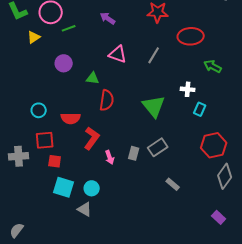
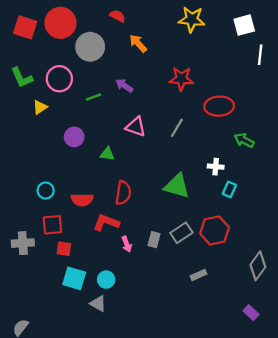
green line: (69, 28) -> (94, 97), moved
red semicircle: (107, 100) -> (123, 193), moved
green triangle: (154, 106) -> (177, 186), turned -35
red L-shape: (92, 138) -> (106, 222), turned -105
red hexagon: (214, 145) -> (215, 230), moved
gray rectangle: (173, 184) -> (199, 275), turned -64

